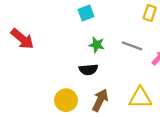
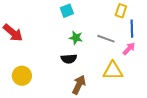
yellow triangle: (140, 98) -> (113, 71), moved
yellow circle: (66, 100) -> (22, 76), moved

